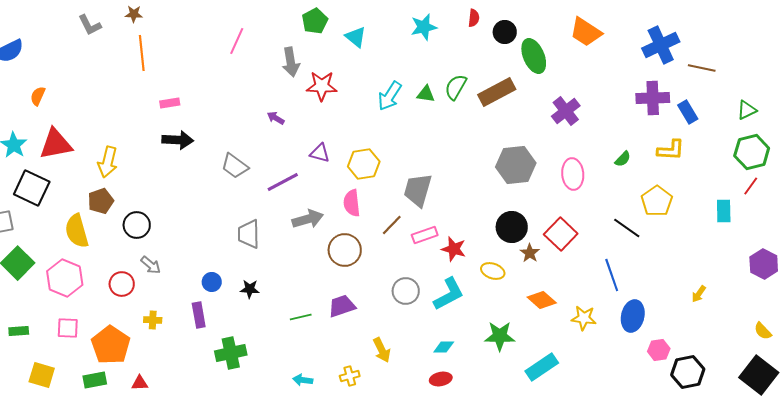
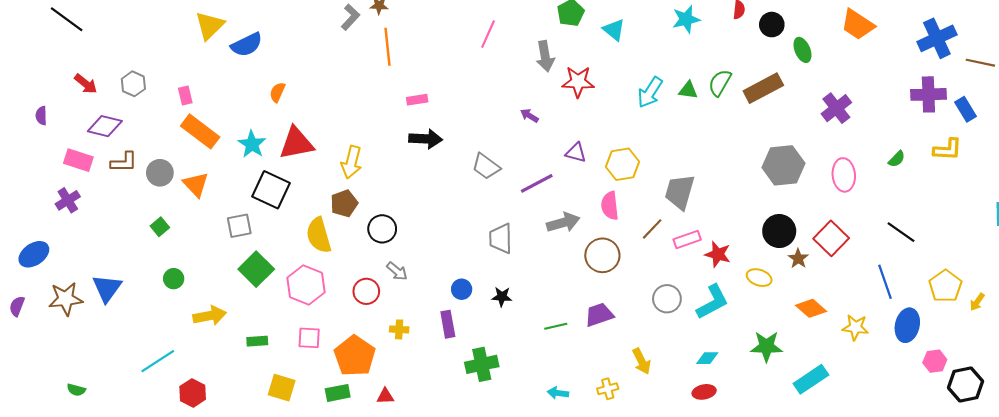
gray L-shape: (90, 25) -> (350, 17), moved, turned -110
green ellipse: (534, 56) -> (802, 50), size x0.7
yellow pentagon: (657, 201) -> (945, 286), moved

